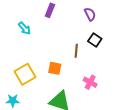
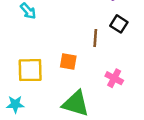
yellow square: (25, 74) -> (30, 70), turned 30

